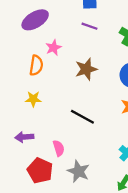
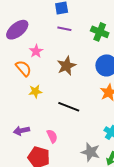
orange semicircle: (36, 65) -> (23, 68), turned -42
yellow star: (33, 99) -> (35, 91), moved
gray star: (78, 171) -> (91, 152), moved

